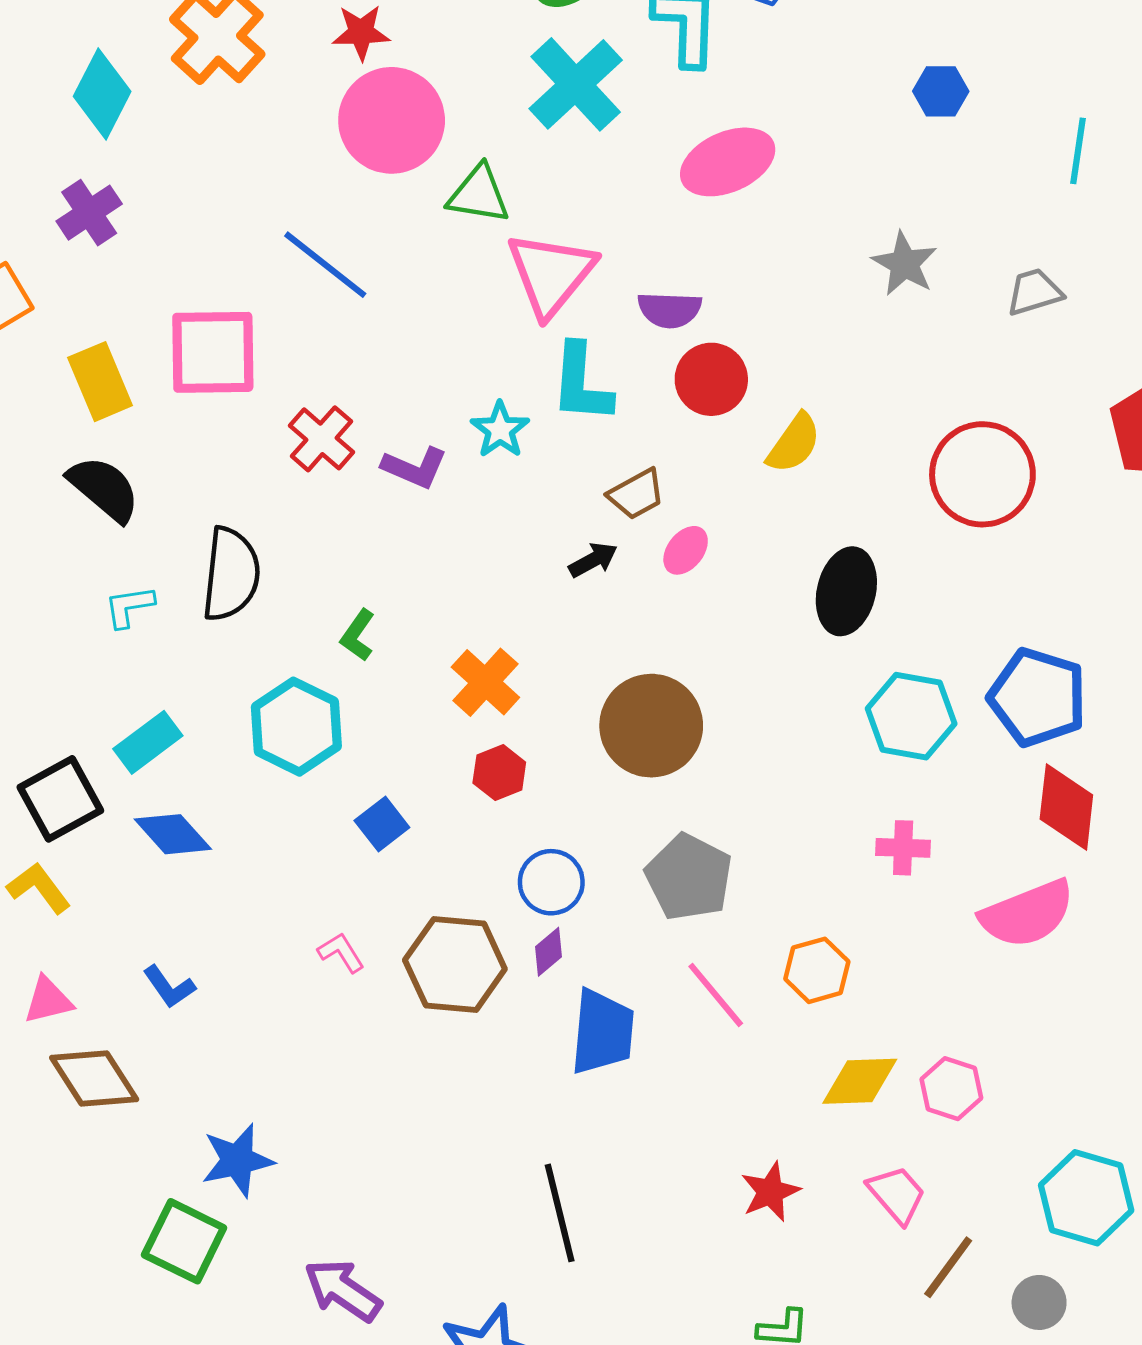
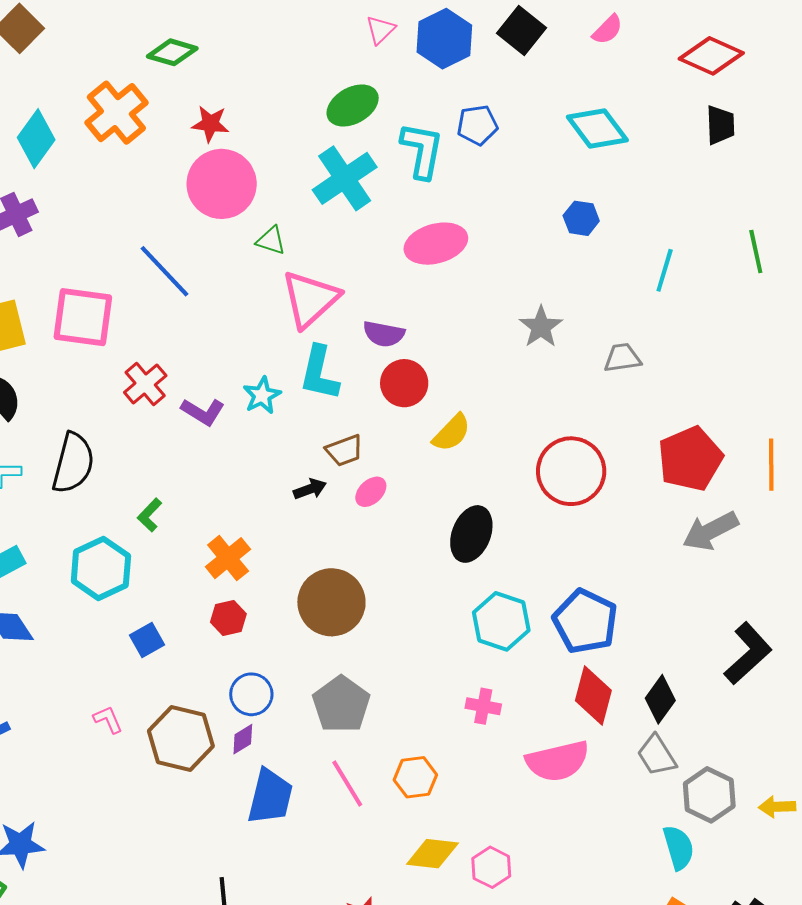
green triangle: (479, 195) -> (271, 241), size x0.7

